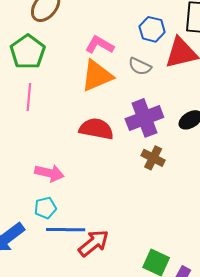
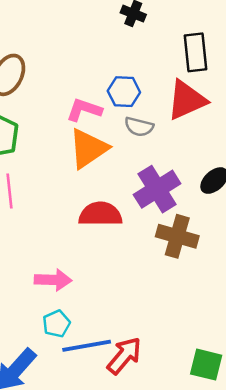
blue hexagon: (152, 29) -> (124, 92), moved
brown cross: (153, 158) -> (177, 236), size x1.4

